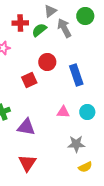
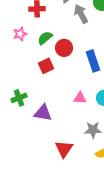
green semicircle: (39, 30) -> (45, 38), moved
red triangle: (27, 163) -> (64, 149), moved

